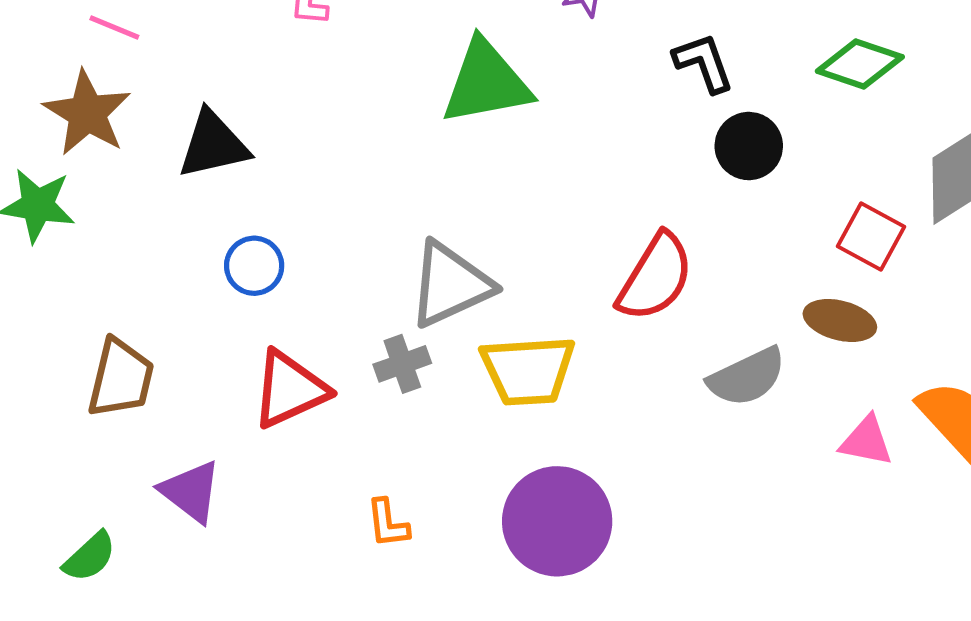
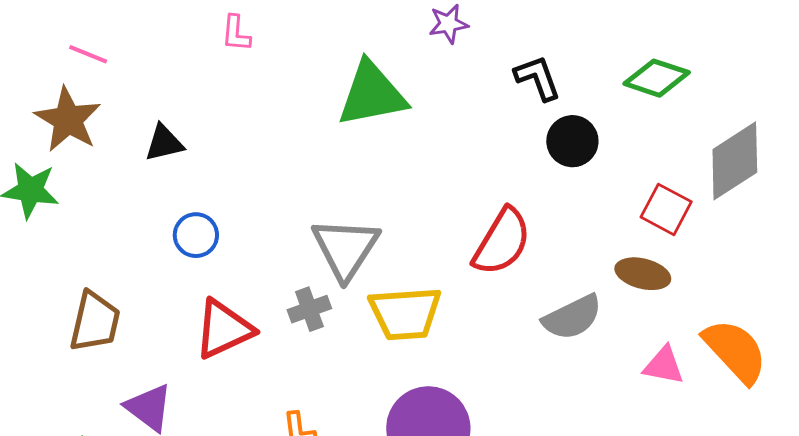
black triangle: (213, 145) -> (164, 143), size x0.7
gray triangle: (450, 284) -> (346, 248), turned -32

